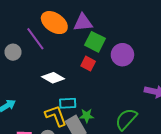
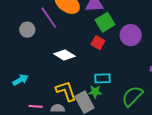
green square: (95, 42) -> (105, 22), turned 30
cyan rectangle: (68, 103) -> (102, 78), moved

